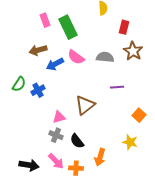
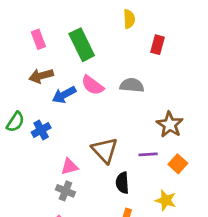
pink rectangle: (45, 20) -> (38, 39), moved
brown star: (133, 51) -> (170, 125), moved
purple line: (117, 87) -> (148, 154), moved
brown triangle: (85, 105) -> (105, 150), turned -35
black semicircle: (77, 141) -> (122, 183), moved, turned 35

